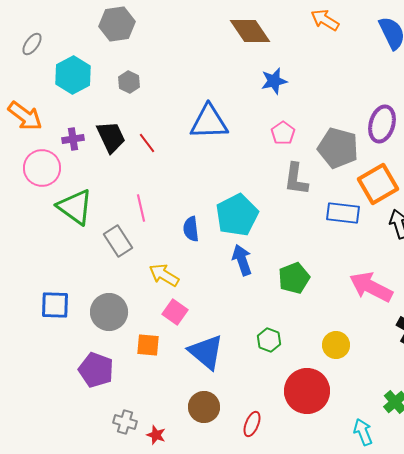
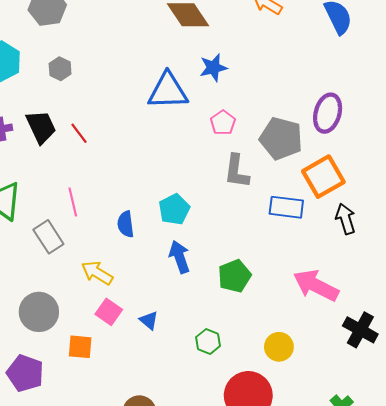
blue triangle: (209, 122) -> (168, 91), moved
cyan pentagon: (237, 215) -> (174, 209), size x0.7
blue triangle: (206, 352) -> (149, 320), moved, size x0.5

